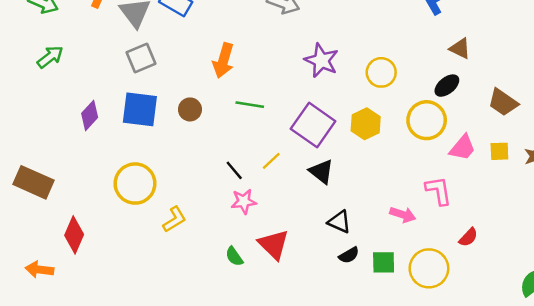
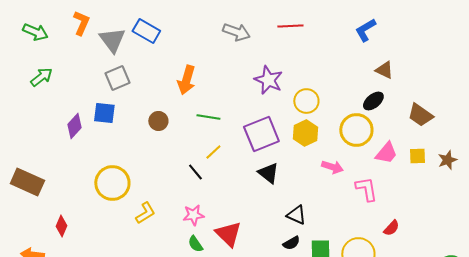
yellow circle: (381, 72) -> (306, 101), moved
blue square: (140, 109) -> (104, 113), moved, size x0.7
purple square: (313, 125) -> (261, 134), turned 33
yellow line: (271, 161) -> (213, 152), moved
pink star: (244, 201) -> (193, 215), moved
pink arrow: (403, 215) -> (332, 167), moved
black triangle: (339, 222) -> (296, 215), moved
red diamond: (74, 235) -> (61, 226), size x0.7

